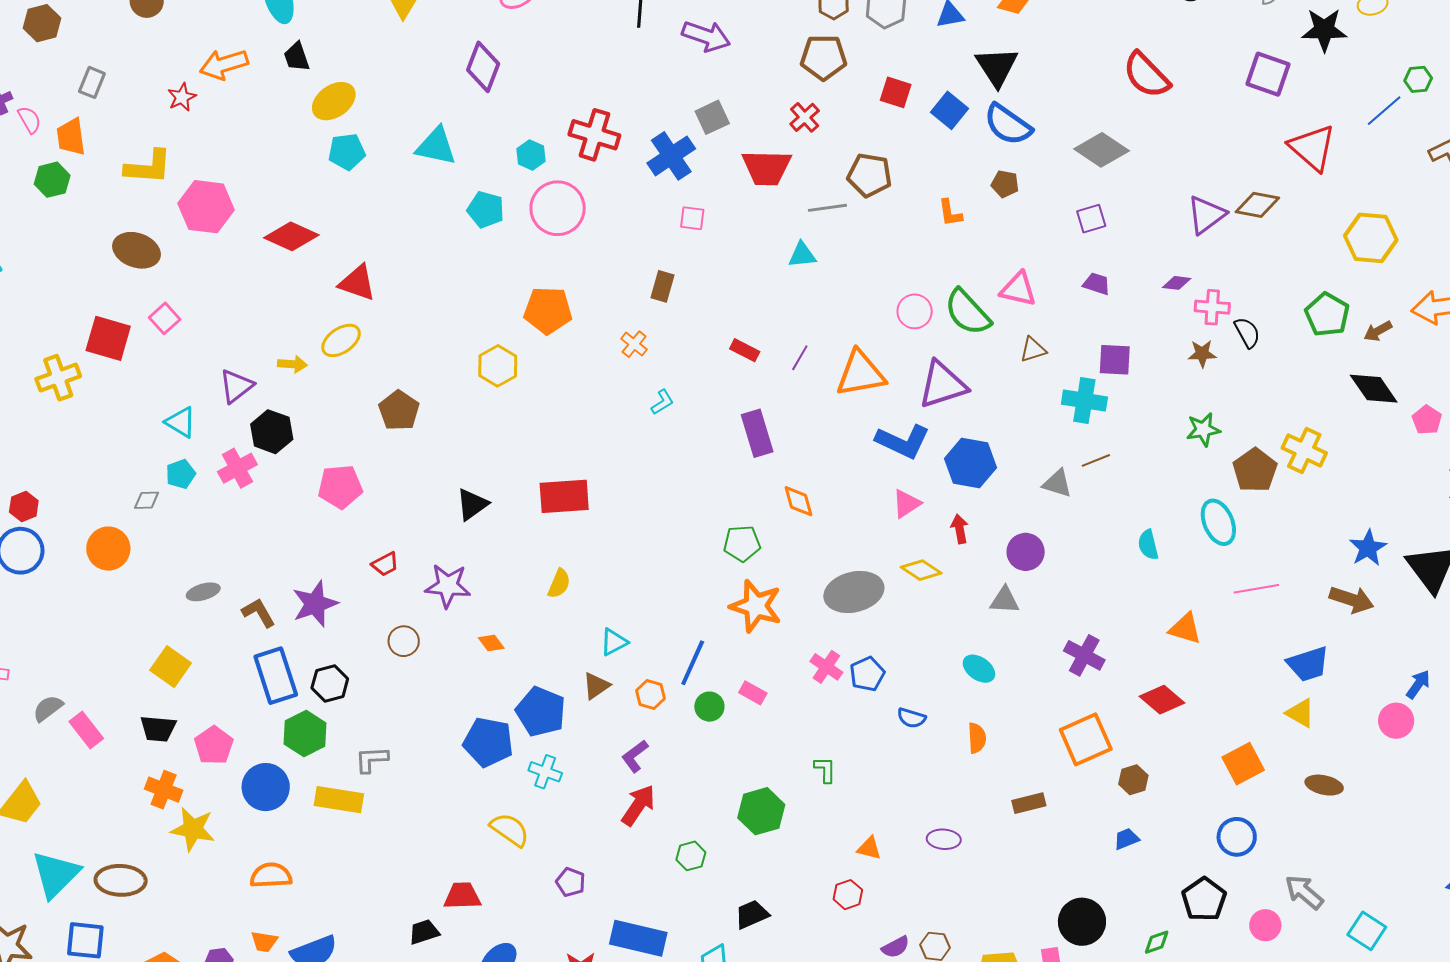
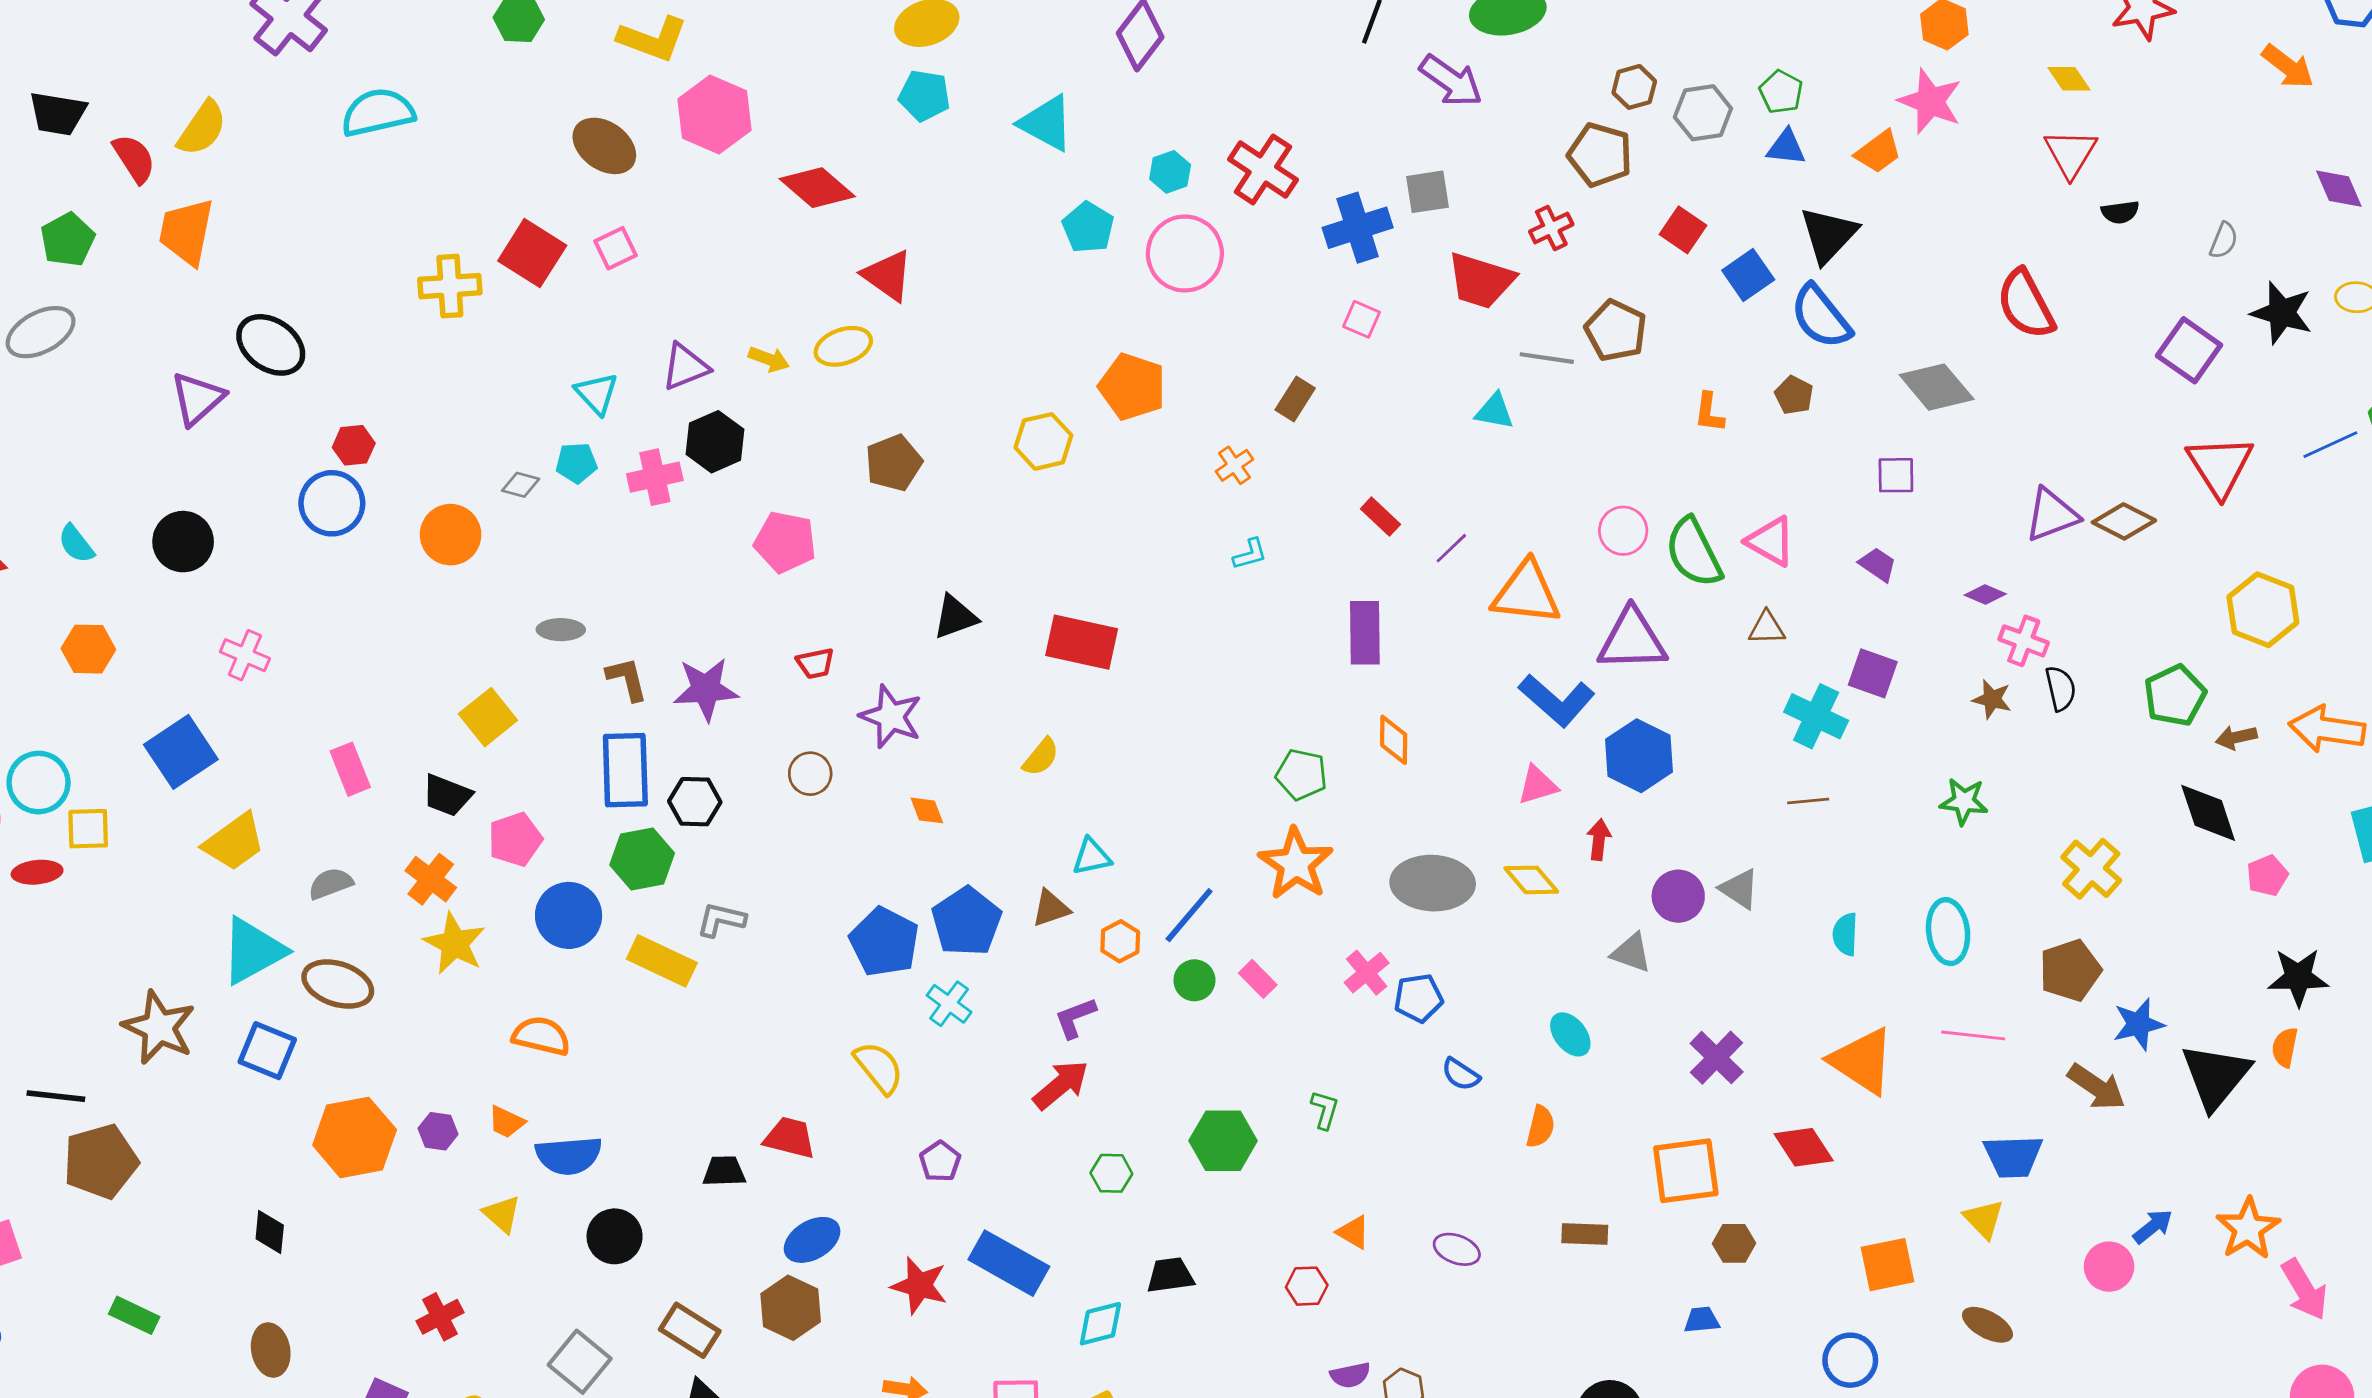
brown pentagon: (1255, 470) -> (2070, 970), moved
gray triangle: (1057, 483) -> (1739, 889), moved
orange triangle: (1185, 629) -> (1862, 1061), size x1.5
gray semicircle: (48, 708) -> (331, 884), moved

